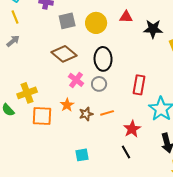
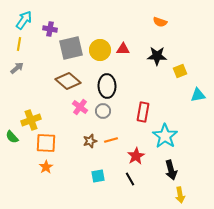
yellow line: (15, 17) -> (19, 44), turned 32
red triangle: (126, 17) -> (123, 49), moved
gray square: (67, 21) -> (71, 48), size x1.4
orange star: (67, 105) -> (46, 167), moved
cyan square: (82, 155) -> (98, 176), moved

